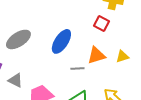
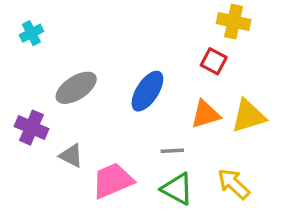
yellow triangle: (122, 56) -> (248, 116), size x1.6
gray line: (77, 68) -> (172, 151), moved

